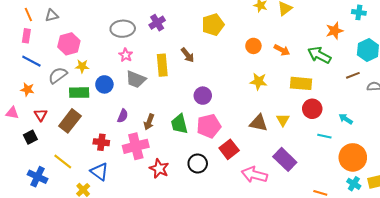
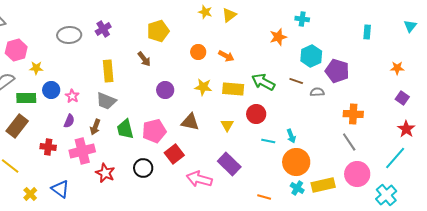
pink star: (126, 55) -> (72, 96), moved
brown arrow: (188, 55) -> (144, 59), moved
green arrow: (319, 55) -> (263, 82), moved
yellow star: (82, 66) -> (36, 68), moved
brown line: (353, 75) -> (296, 81), turned 40
gray trapezoid: (136, 79) -> (106, 101), moved
yellow rectangle: (301, 83) -> (233, 89), moved
purple circle: (203, 96) -> (165, 90), moved
cyan arrow: (346, 119) -> (291, 136), moved, turned -144
brown triangle: (258, 123) -> (190, 122), moved
blue triangle: (99, 172) -> (60, 189), moved

